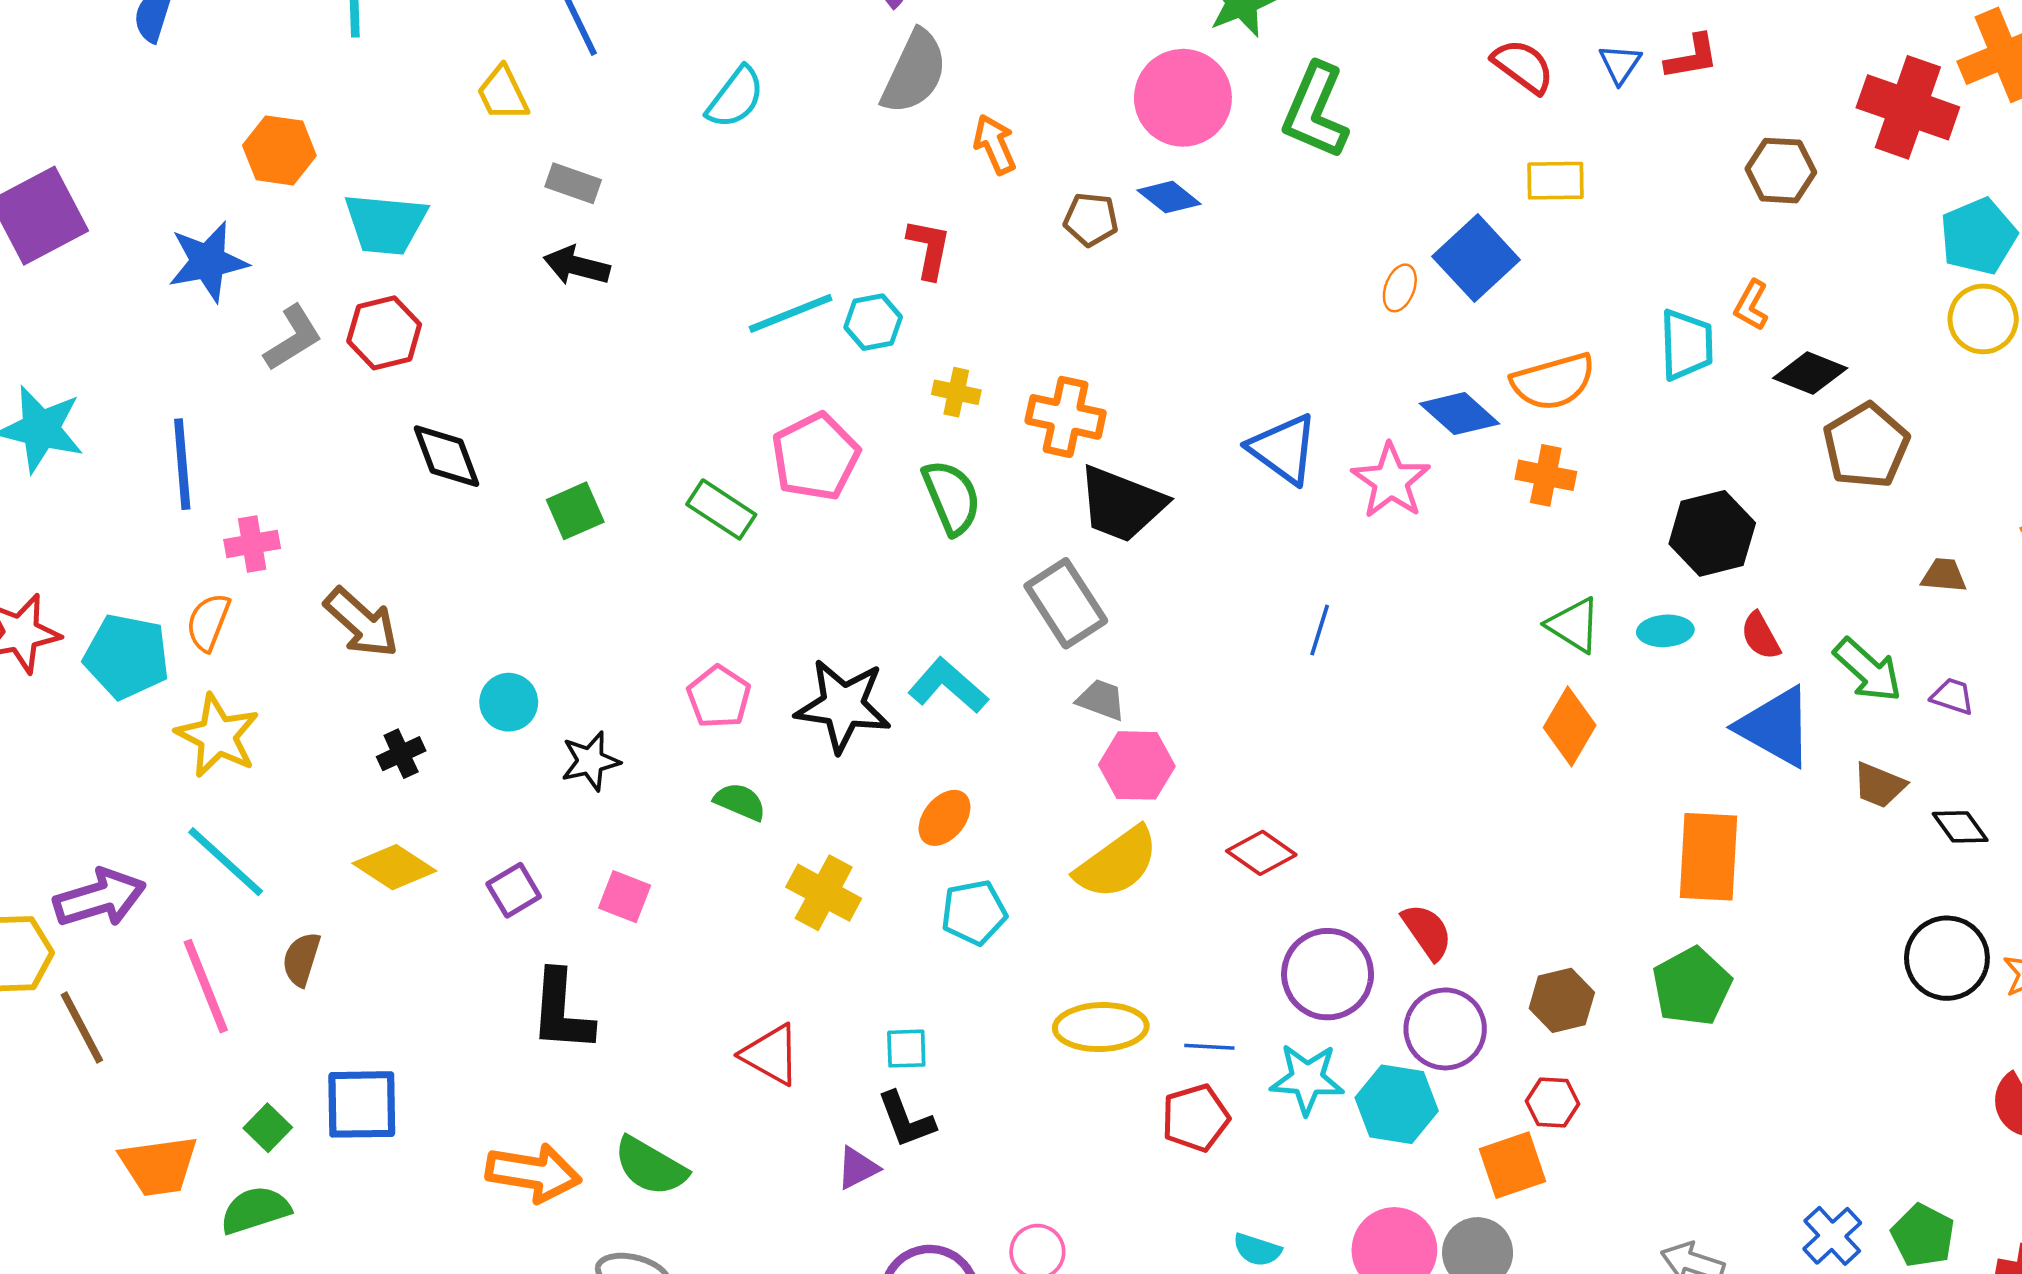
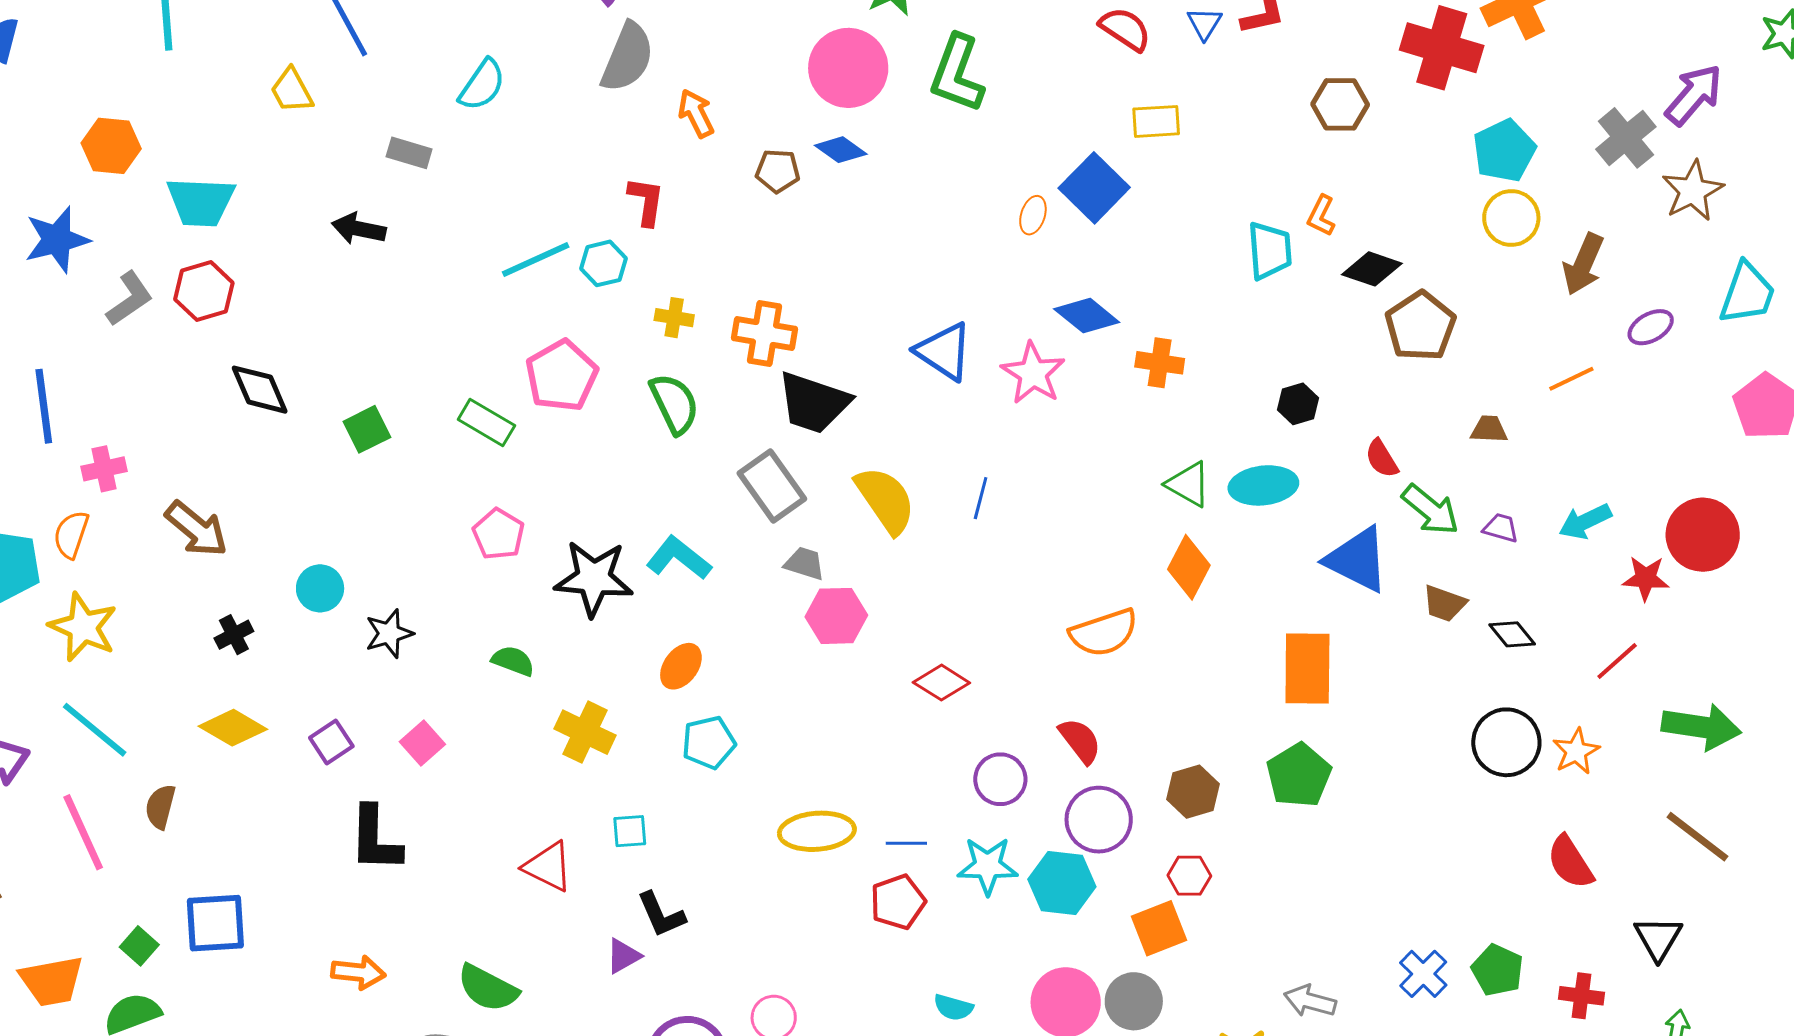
gray rectangle: (573, 183) -> (409, 153), moved
orange semicircle: (1553, 382) -> (1104, 633), moved
black hexagon: (1712, 533) -> (1298, 404), size x0.6
cyan ellipse: (1665, 631) -> (1263, 485), size x1.5
red semicircle: (1761, 636) -> (1382, 459), moved
pink pentagon: (719, 697) -> (499, 534), moved
yellow semicircle: (1117, 863) -> (885, 500), moved, turned -86
pink square: (625, 897) -> (422, 743), turned 30
purple circle: (1328, 974) -> (1000, 779), size x0.7
cyan square: (906, 1049) -> (630, 831), moved
green semicircle: (650, 1166) -> (488, 988), moved
orange arrow: (533, 1173) -> (358, 972), size x0.7

